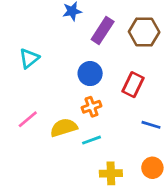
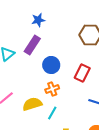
purple rectangle: (103, 31) -> (32, 45), moved
cyan line: (91, 140) -> (52, 113), turned -40

